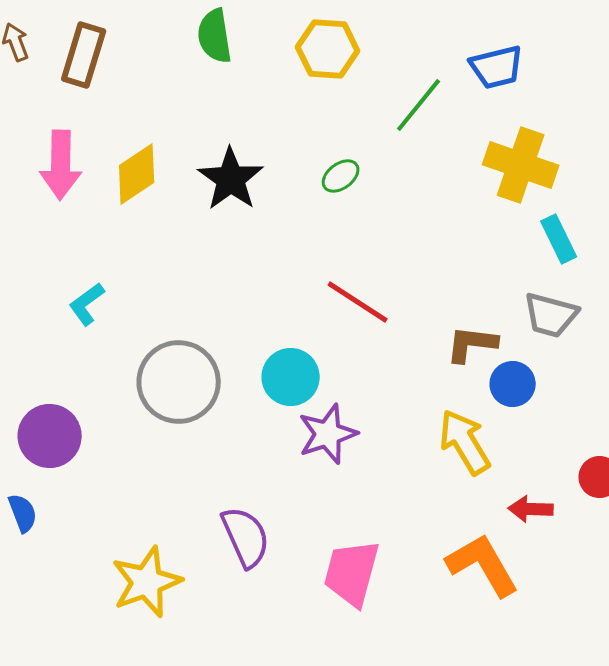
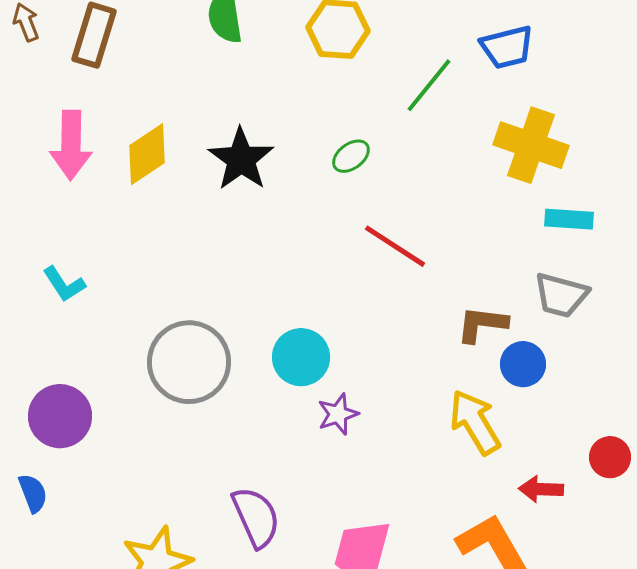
cyan rectangle: (559, 239) -> (569, 219), turned -60
red line: (358, 302) -> (395, 246), moved
cyan L-shape: (87, 304) -> (64, 284), moved, turned -87
purple star: (328, 434) -> (338, 414), size x0.7

